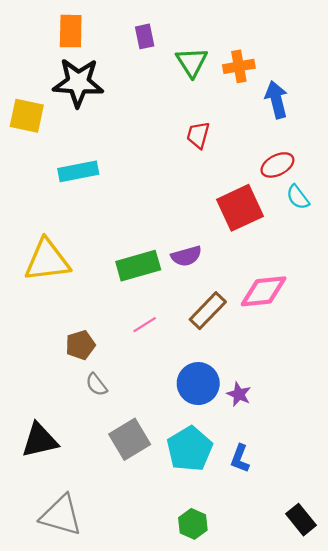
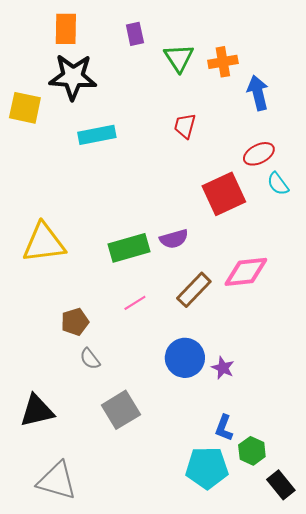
cyan rectangle: (78, 171) -> (97, 135), moved
cyan pentagon: (190, 449) -> (207, 468), moved, turned 30
green hexagon: (193, 524) -> (252, 451), moved

